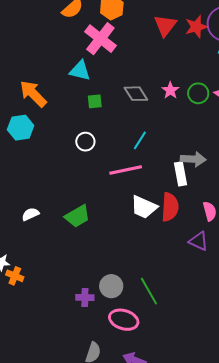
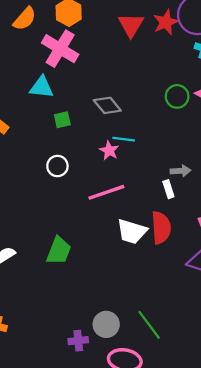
pink star: (170, 90) -> (109, 151), moved
cyan line: (140, 140) -> (124, 139), moved, turned 72
gray arrow: (193, 159) -> (181, 171), size x0.7
white rectangle: (181, 174) -> (168, 189), size x0.7
green trapezoid: (77, 216) -> (59, 251), turned -32

